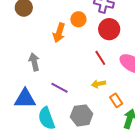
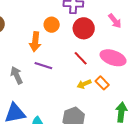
purple line: (59, 88) -> (43, 66), moved
orange rectangle: (116, 100) -> (102, 83), moved

